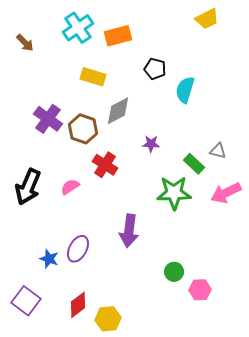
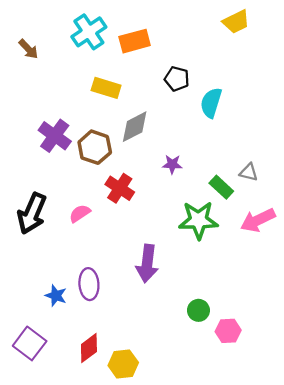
purple ellipse: (78, 249) -> (89, 284), turned -32

